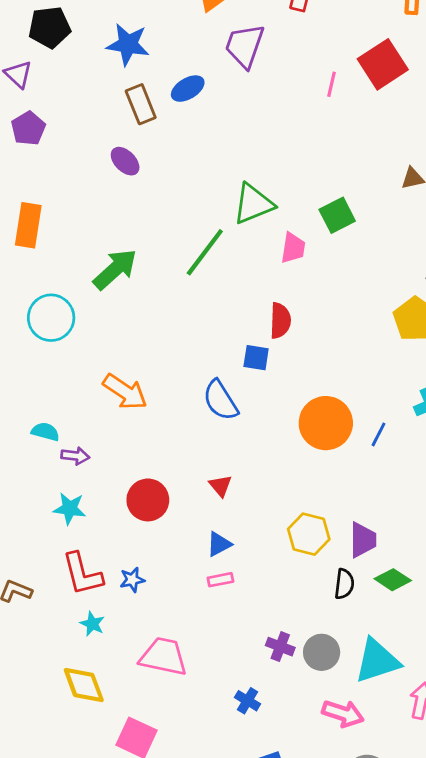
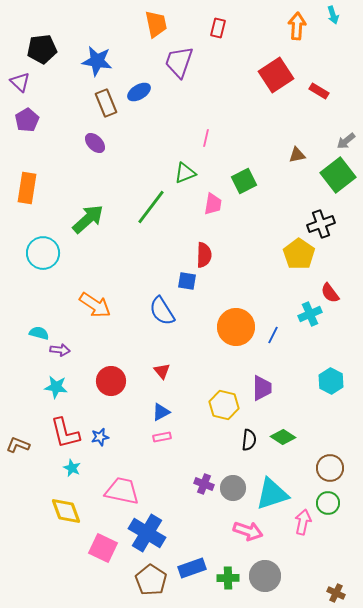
pink line: (332, 84) -> (206, 138), moved
green triangle: (253, 204) -> (185, 173), size x0.7
purple trapezoid: (363, 540) -> (262, 388), moved
blue cross: (248, 701) -> (147, 533), moved, size x2.0

